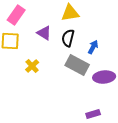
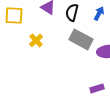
blue arrow: (93, 47) -> (99, 13), moved

